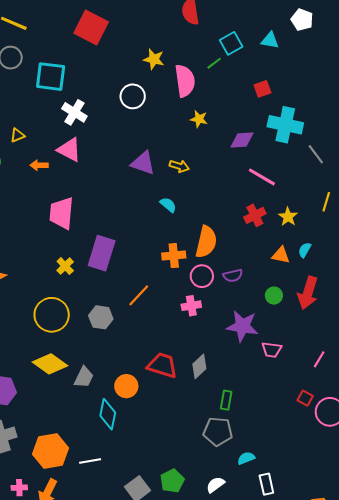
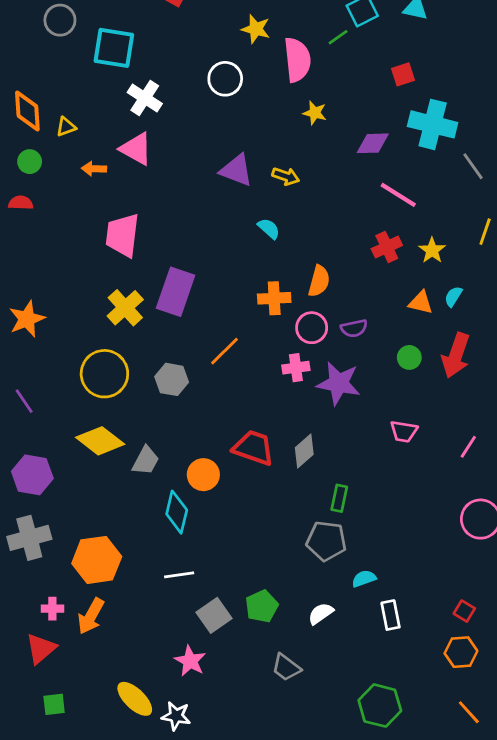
orange semicircle: (206, 242) -> (319, 281), size x0.7
yellow cross: (65, 266) -> (125, 308), size x1.5
purple star: (242, 326) -> (339, 383), moved
red square: (305, 398) -> (464, 611), moved
white line: (90, 461) -> (179, 575), moved

